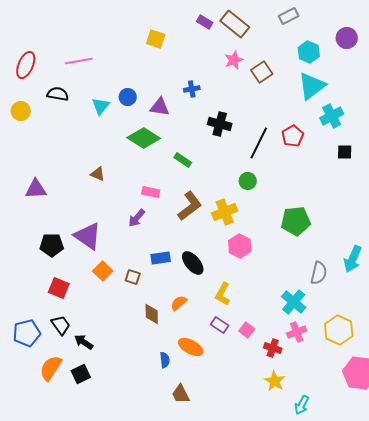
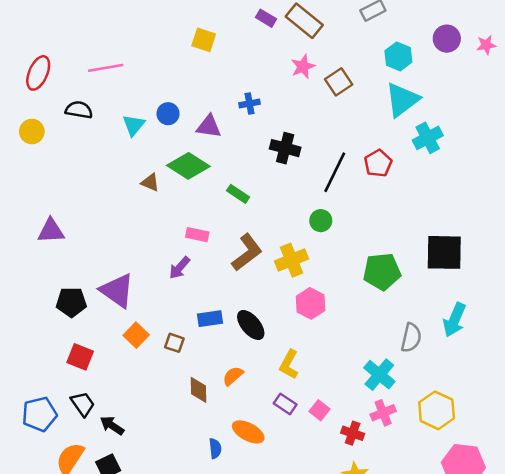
black square: (345, 152) -> (444, 252), moved, size x2.0
brown triangle: (98, 174) -> (150, 182), moved

